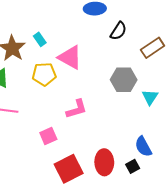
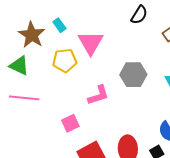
pink triangle: (70, 57) -> (91, 43), turned 32
gray hexagon: (124, 80) -> (133, 75), moved

